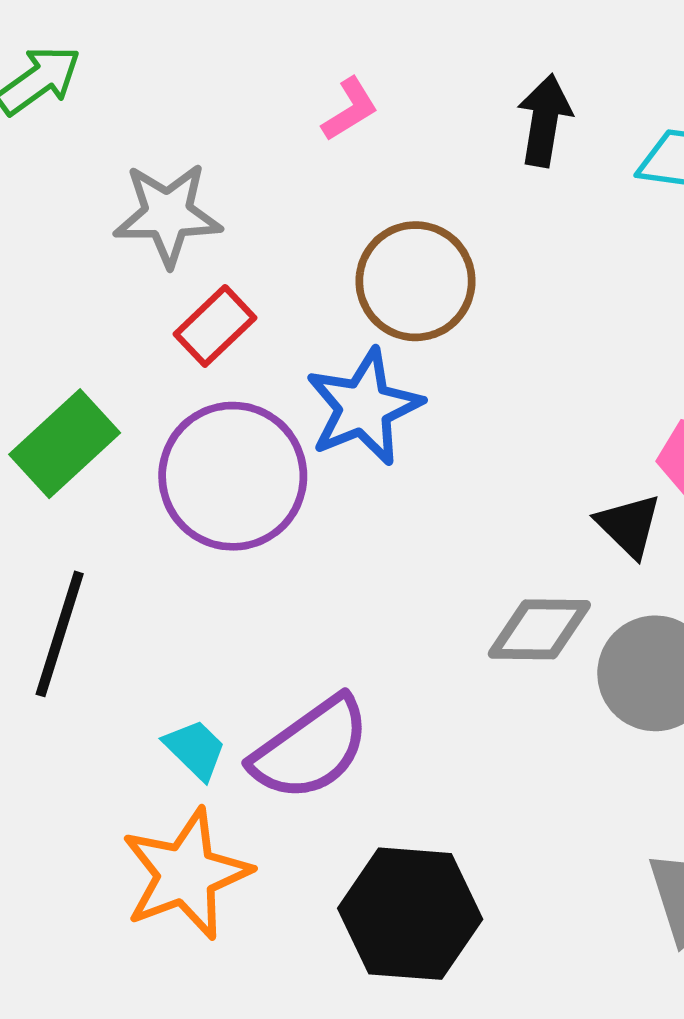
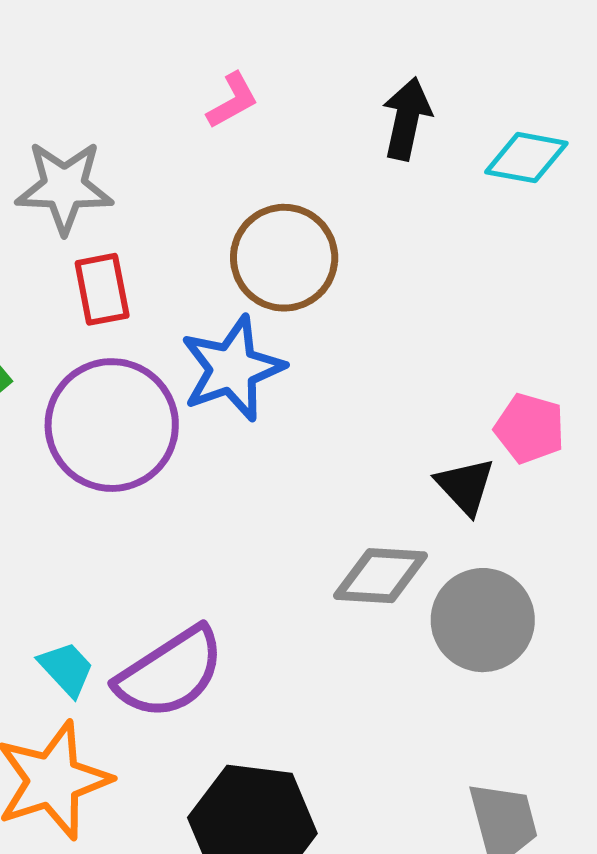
red rectangle: (215, 326) -> (102, 289), turned -60

